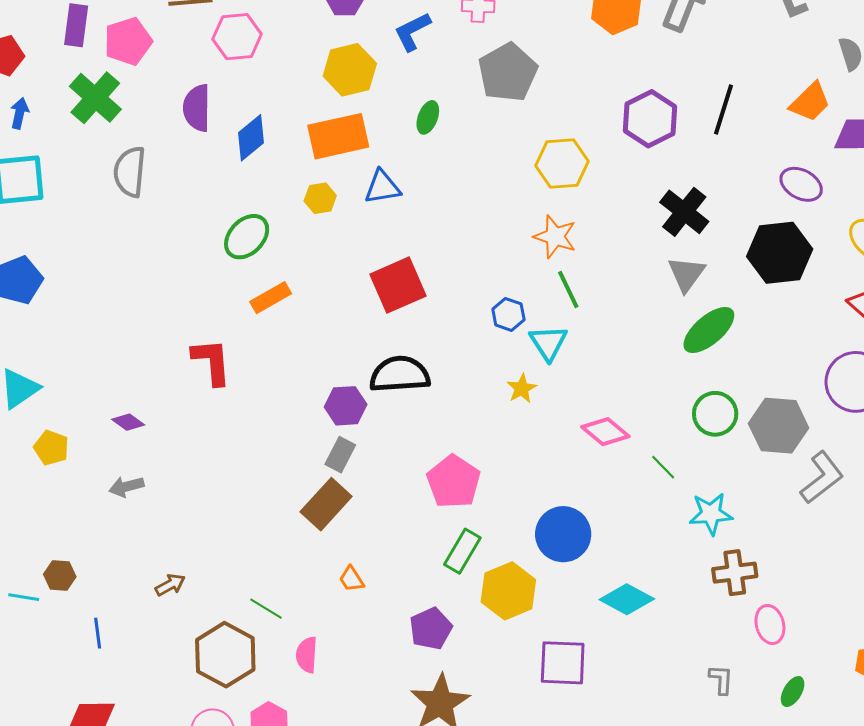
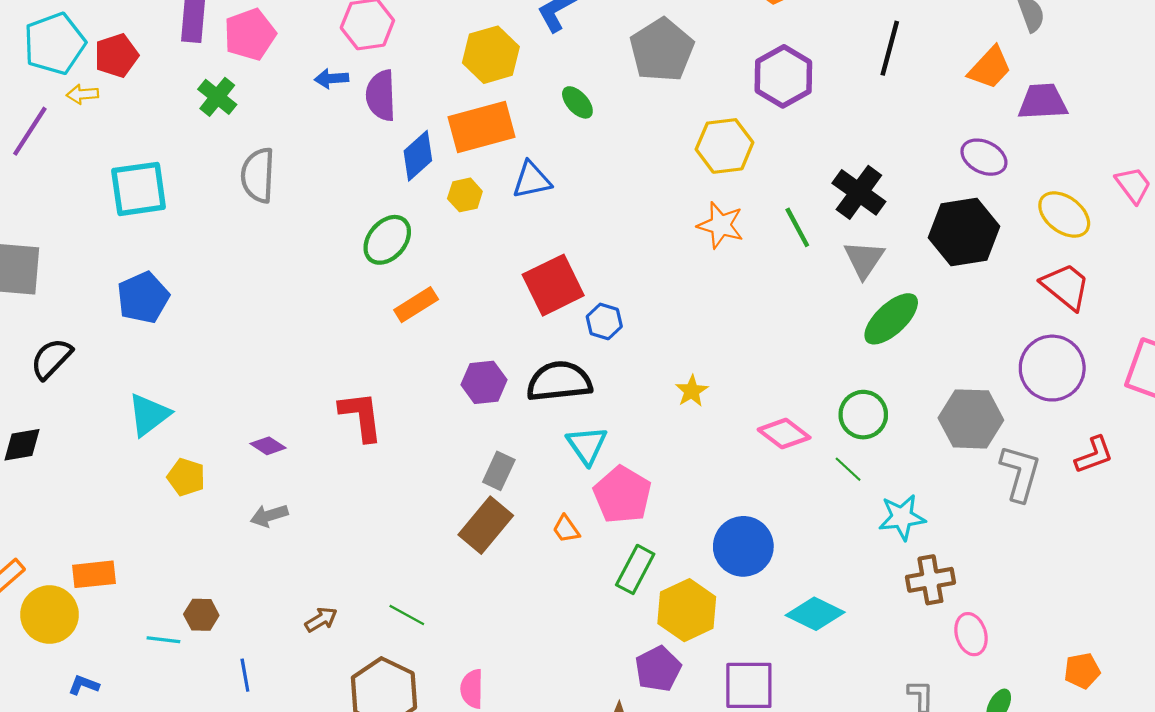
green cross: (95, 98) -> (217, 97), size x0.7
purple semicircle: (197, 108) -> (381, 95), moved
black line: (723, 110) -> (890, 48), moved
blue arrow: (19, 113) -> (332, 78), moved, turned -104
green ellipse: (428, 117) -> (577, 102), turned -60
purple hexagon: (650, 119) -> (783, 76), moved
blue diamond: (251, 138) -> (418, 156), moved
green line: (568, 290) -> (797, 227), moved
blue hexagon: (508, 314) -> (604, 321), moved
cyan triangle: (548, 343) -> (587, 445), moved
red L-shape: (212, 362) -> (361, 416), moved
purple hexagon: (346, 406) -> (484, 382), moved
green circle: (715, 414) -> (863, 415), moved
gray L-shape: (822, 478) -> (1020, 473), turned -34
orange trapezoid: (352, 579) -> (566, 529), moved
green line: (266, 609) -> (407, 615), moved
purple pentagon: (431, 629) -> (658, 669), moved

